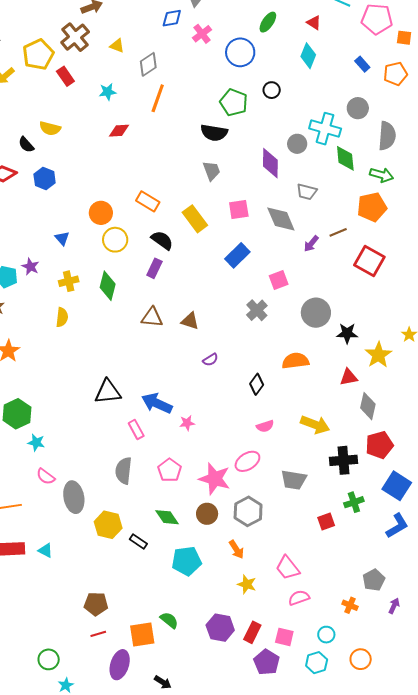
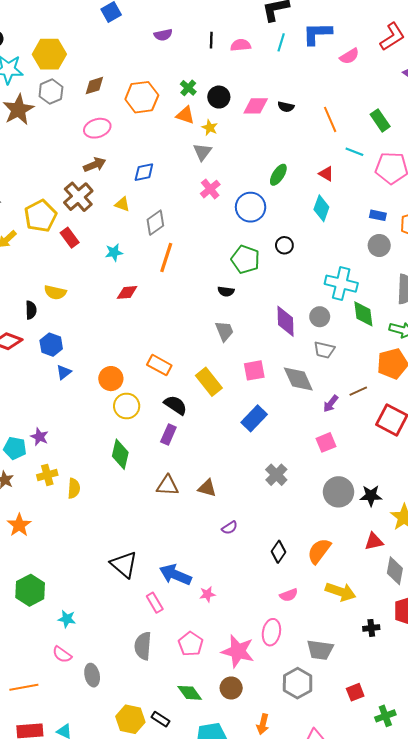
blue diamond: (172, 18) -> (144, 172), moved
blue rectangle: (362, 64) -> (378, 215), turned -35
gray circle: (358, 108) -> (379, 245), moved
black semicircle: (214, 133) -> (226, 291), size x0.6
gray circle: (297, 144) -> (320, 317), moved
black semicircle: (26, 145) -> (31, 310), turned -138
blue triangle: (62, 238) -> (64, 372), moved, turned 35
pink square: (279, 280) -> (326, 442), moved
yellow cross: (69, 281) -> (47, 475), moved
gray circle: (316, 313) -> (338, 492), moved
orange semicircle: (295, 361) -> (319, 551), moved, turned -44
black triangle: (108, 392) -> (124, 564), turned 48
cyan star: (36, 443) -> (67, 619), moved
black cross: (343, 460) -> (371, 628), size x0.6
pink ellipse: (247, 461) -> (271, 632), turned -45
gray ellipse: (74, 497) -> (92, 675), size x0.7
green cross: (354, 502) -> (385, 716), moved
gray hexagon: (248, 511) -> (298, 683), moved
yellow hexagon: (108, 525) -> (130, 719), moved
orange arrow: (236, 549) -> (263, 724), turned 48

